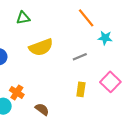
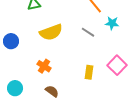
gray line: (80, 57) -> (88, 32), moved, turned 56
orange cross: (17, 92) -> (44, 66), moved

